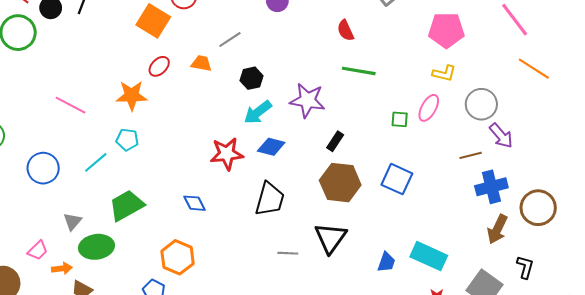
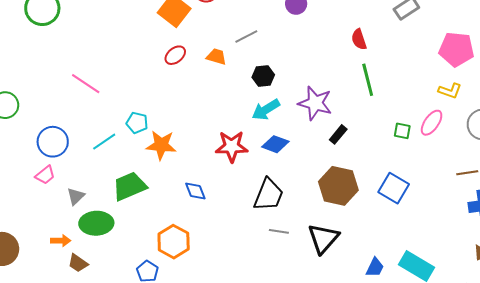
green line: (359, 71) -> (368, 80), turned 60
orange star: (132, 95) -> (161, 145), moved
black rectangle: (335, 141) -> (338, 134), moved
pink trapezoid: (38, 250) -> (45, 175), moved
gray line: (288, 253) -> (279, 231), moved

